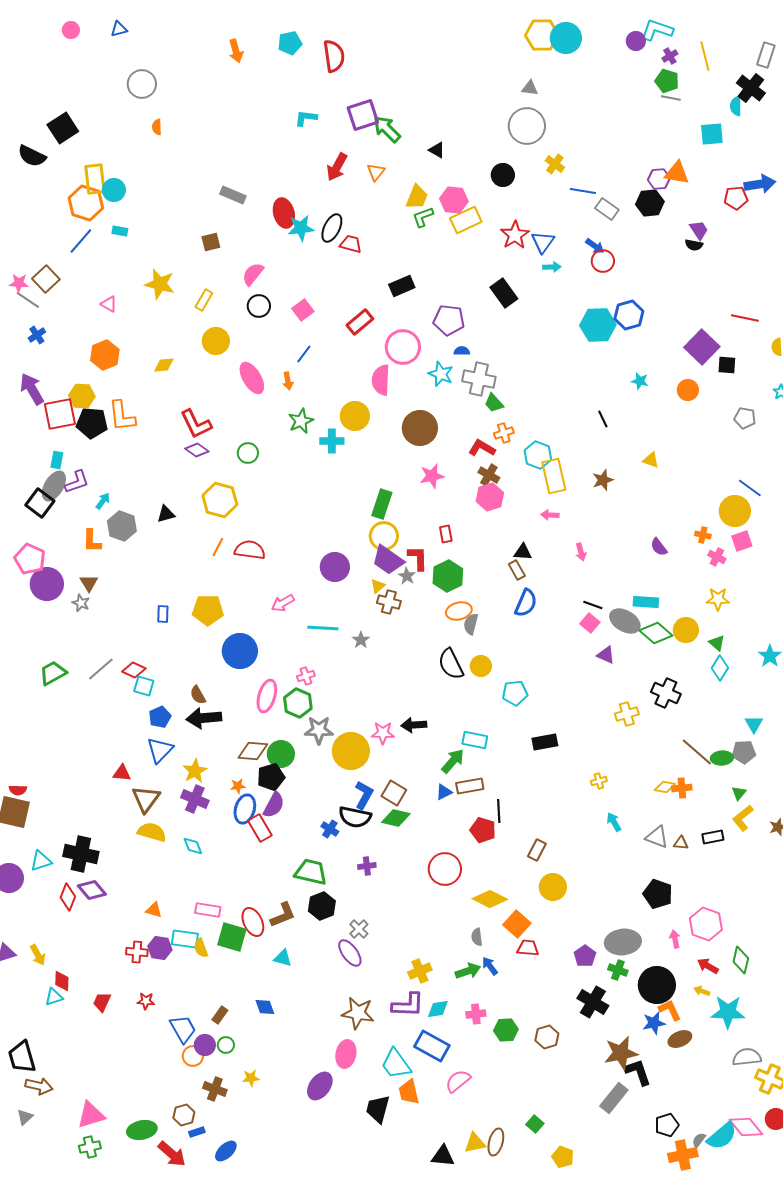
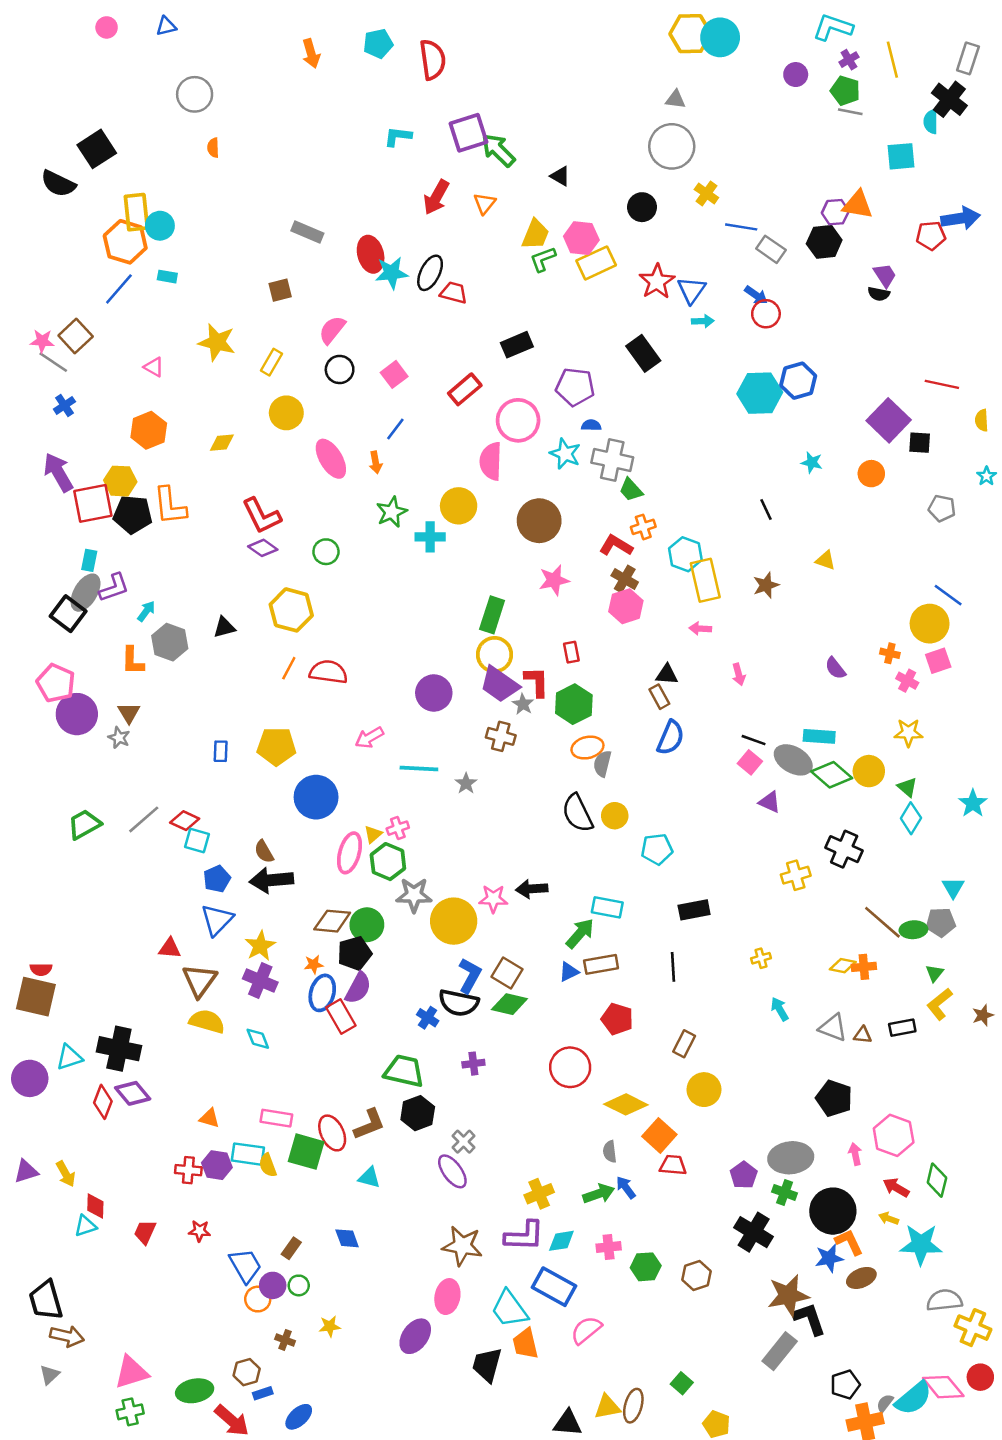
purple circle: (636, 41) -> (796, 75), moved
yellow triangle: (378, 586) -> (373, 834), moved
black line: (499, 811) -> (673, 967), moved
brown cross: (215, 1089) -> (285, 1340), size x0.7

